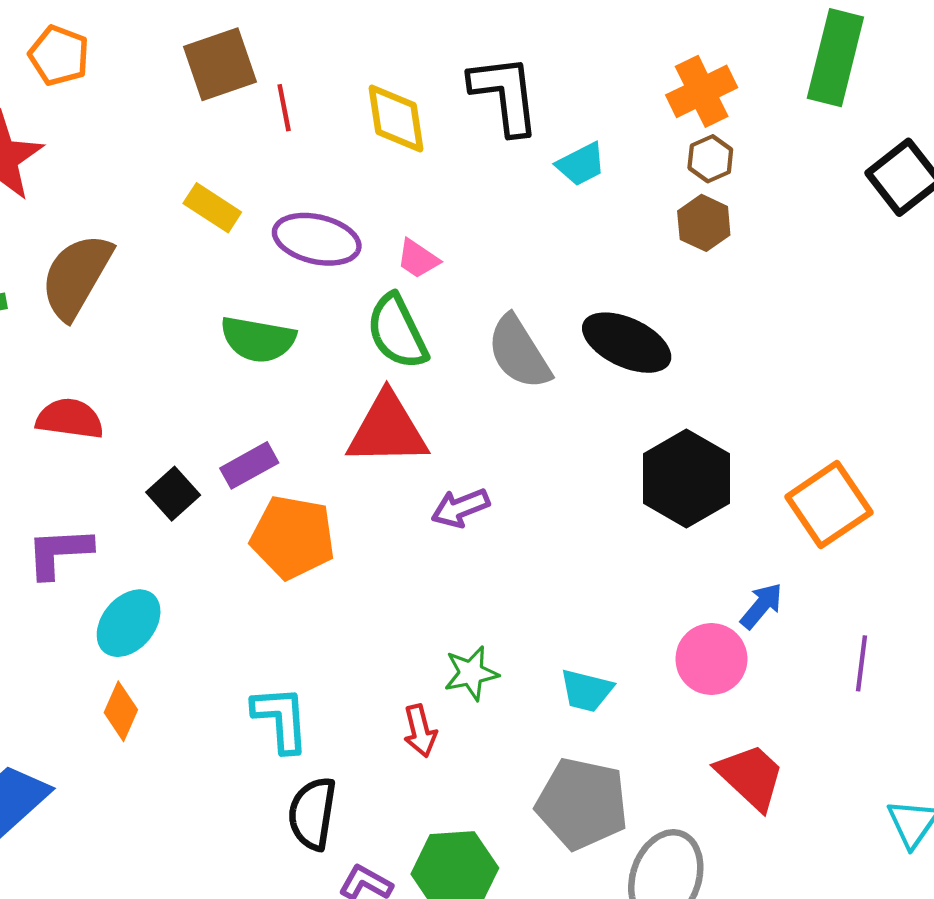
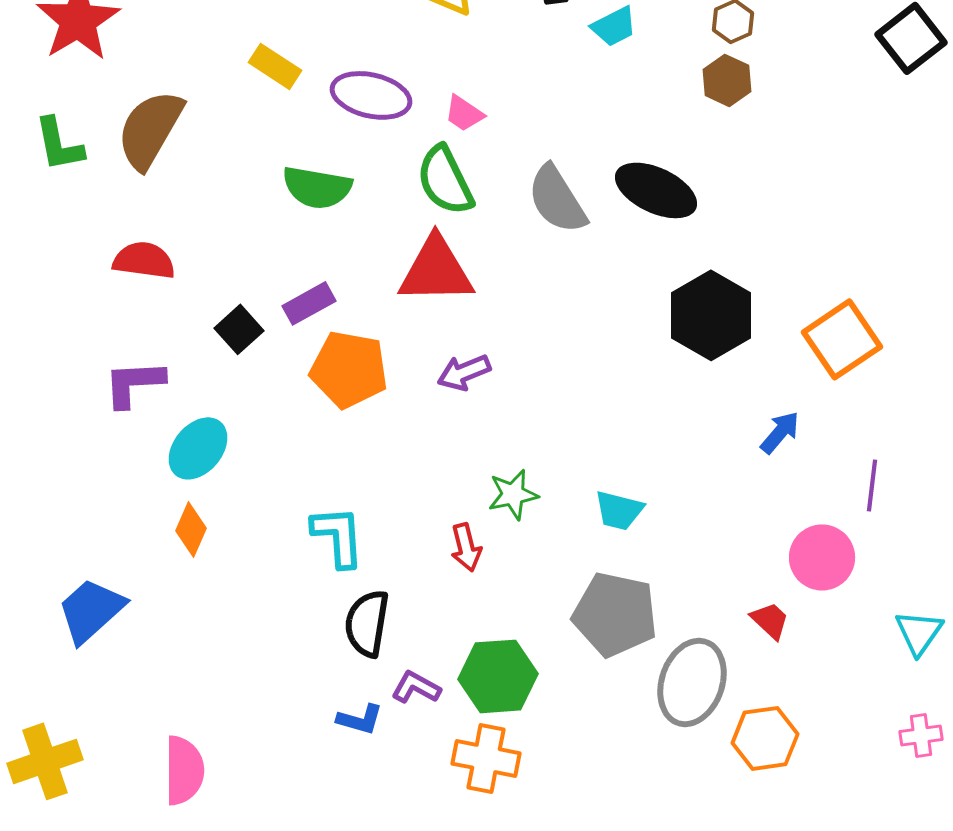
purple arrow: (460, 508) -> (464, 372), moved
pink circle: (711, 659) -> (822, 557), moved
red trapezoid: (751, 776) -> (770, 620), moved, size x0.6

